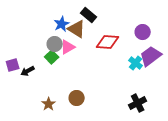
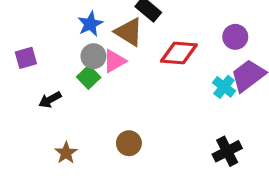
blue star: (62, 24) -> (90, 24), moved
purple square: (13, 65) -> (26, 58), moved
brown star: (49, 104) -> (66, 153), moved

